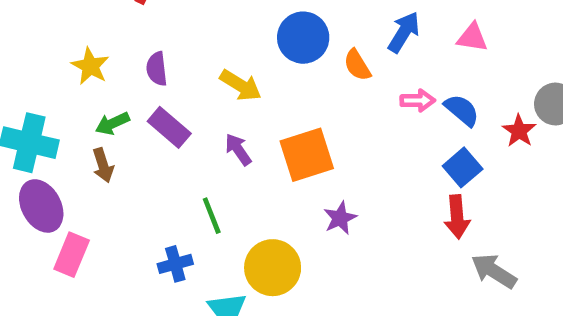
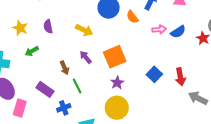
blue semicircle: (462, 110) -> (178, 32), turned 112
purple rectangle: (169, 127) -> (45, 89), moved
brown arrow: (103, 165) -> (64, 68), moved
blue square: (463, 167) -> (154, 74), moved
purple star: (340, 218) -> (117, 83), moved
yellow circle: (273, 268) -> (117, 108), moved

